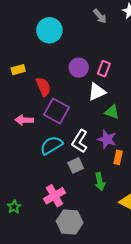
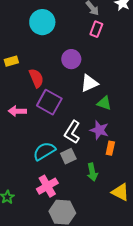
pink rectangle: (104, 69) -> (96, 29), moved
cyan semicircle: (51, 145) -> (44, 151), moved

